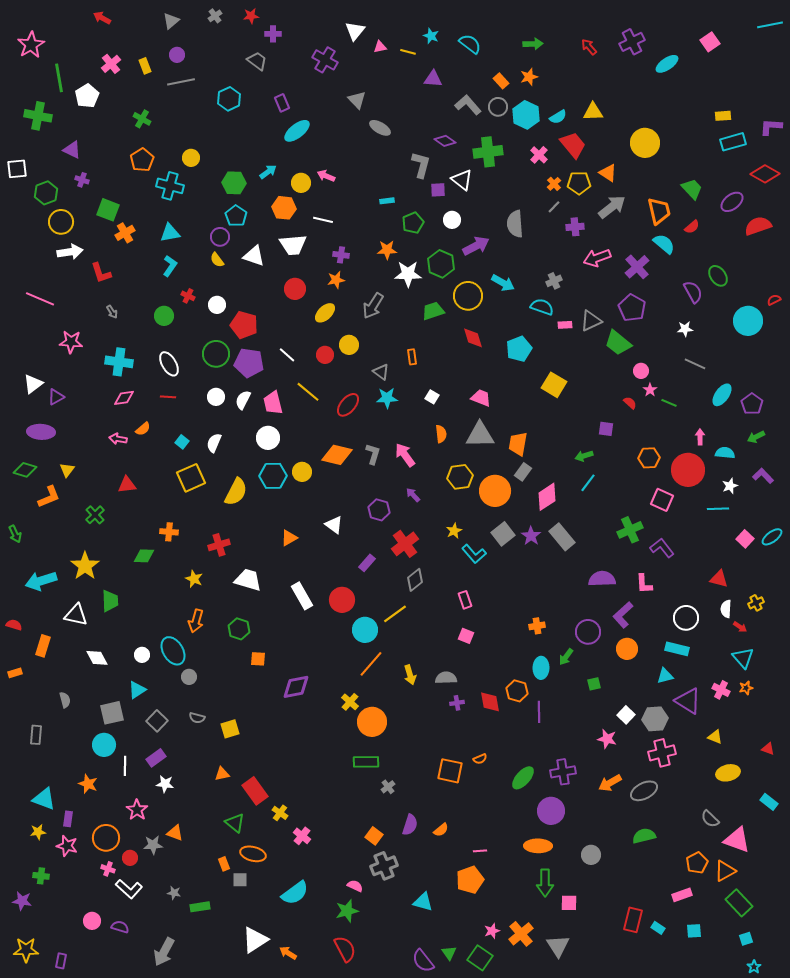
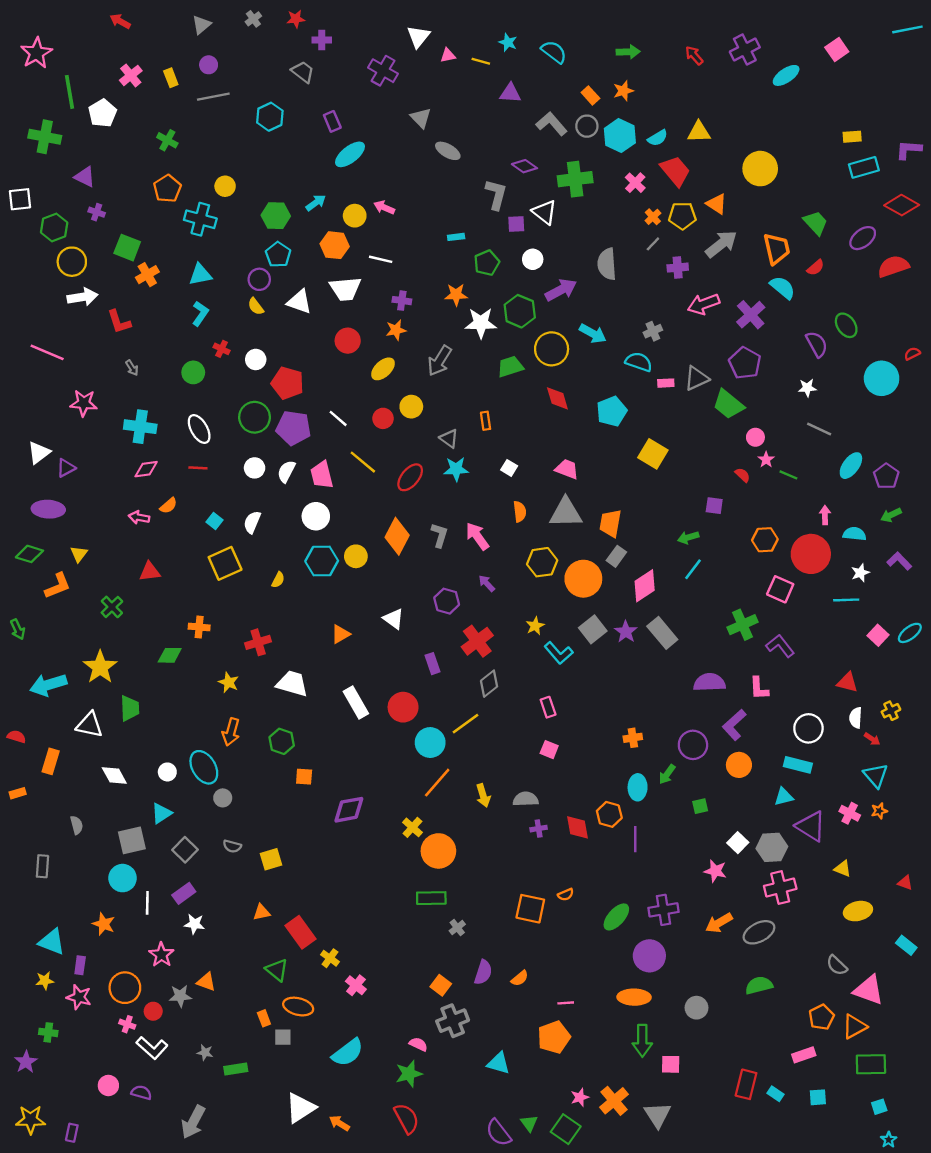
orange diamond: (337, 455) -> (397, 536), turned -76
yellow semicircle: (236, 492) -> (278, 580), size x0.5
purple rectangle: (367, 563) -> (432, 664), turned -60
purple star: (22, 901) -> (26, 1062), turned 30
green rectangle: (739, 903) -> (871, 1064), turned -48

